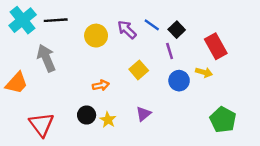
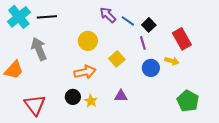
purple arrow: (127, 30) -> (108, 15), moved
yellow circle: (96, 36) -> (88, 41), moved
orange arrow: (101, 85) -> (85, 72), size x1.5
purple triangle: (143, 114) -> (121, 96), turned 40

